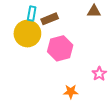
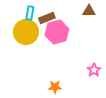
pink hexagon: (60, 48) -> (57, 32), moved
orange star: (71, 92) -> (55, 87), moved

